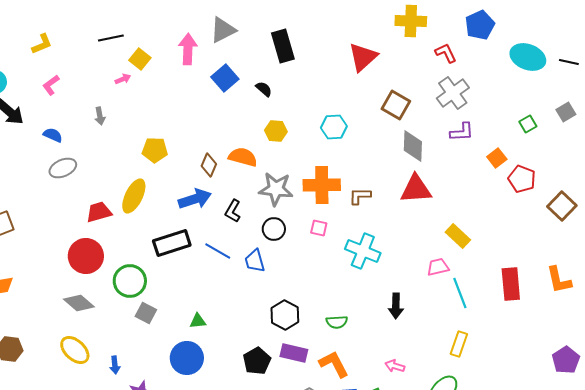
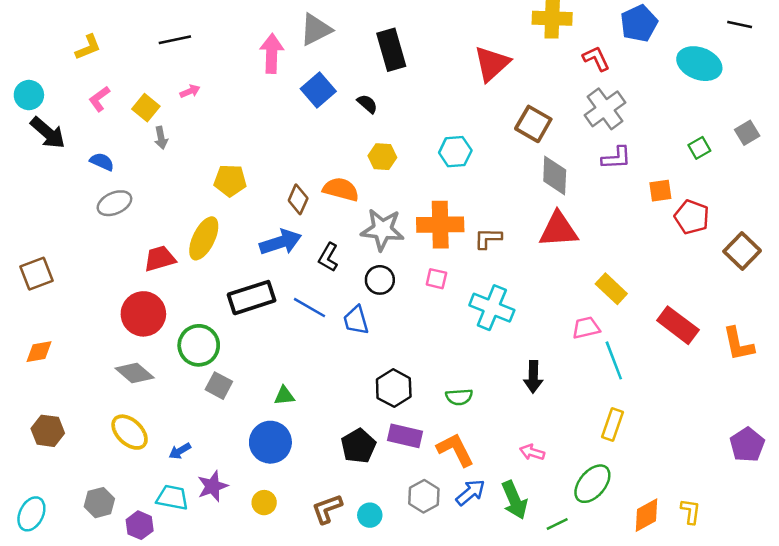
yellow square: (140, 59) -> (146, 108), moved
black line: (569, 62) -> (740, 25), moved
orange square: (497, 158) -> (660, 191), turned 30
red rectangle: (511, 284) -> (678, 325), moved, turned -48
blue arrow: (115, 365) -> (180, 451), turned 66

